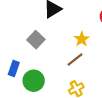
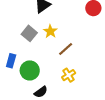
yellow star: (82, 39) -> (50, 31), moved

